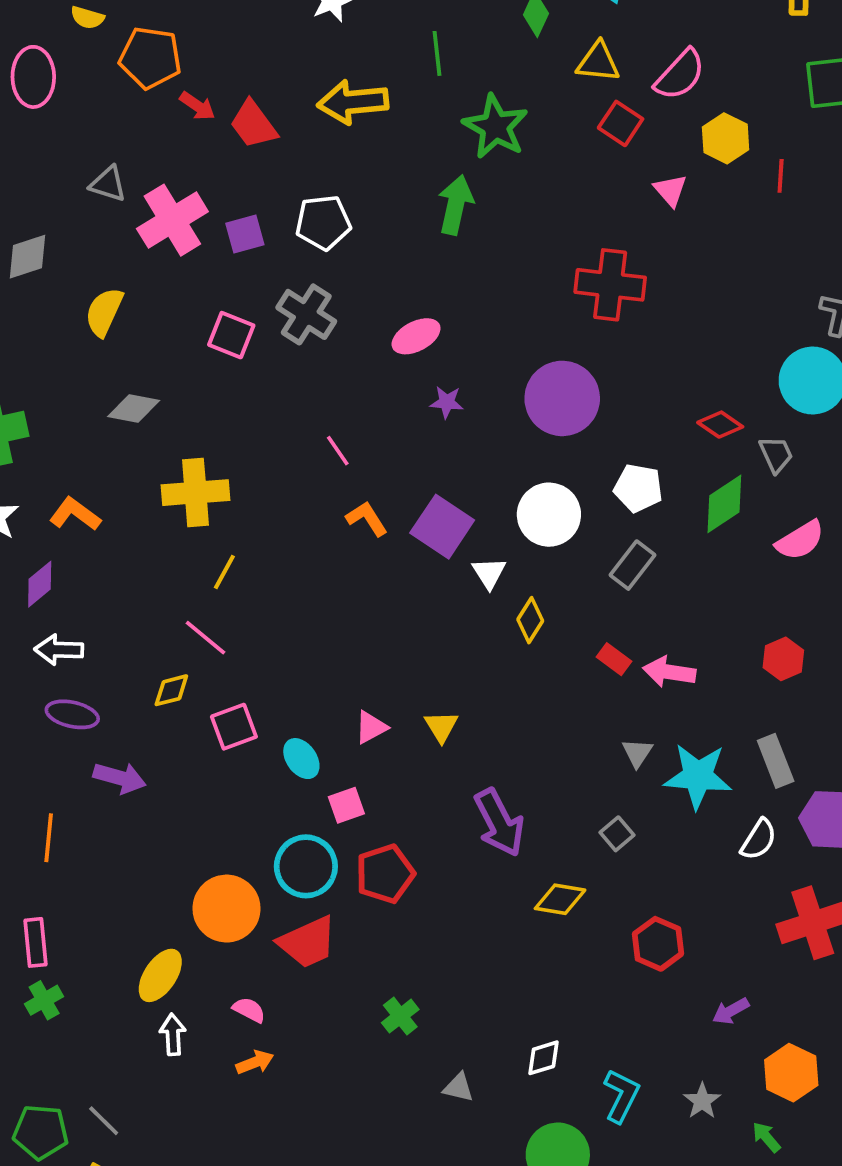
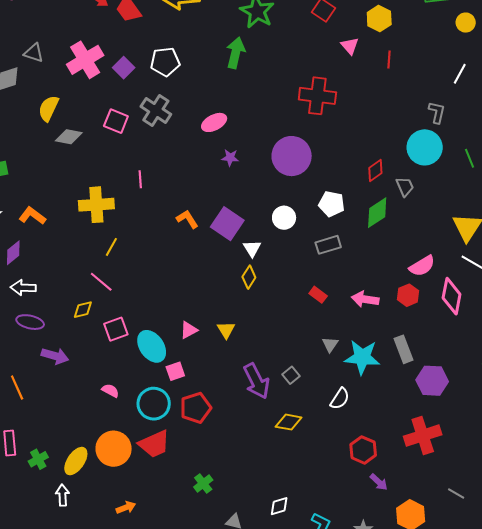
red line: (781, 176) -> (389, 60), moved
gray triangle: (108, 184) -> (34, 53), moved
purple square: (245, 234) -> (124, 68), turned -30
gray diamond: (134, 408) -> (69, 137), moved
red diamond: (720, 425) -> (375, 171), turned -70
pink line: (338, 451) -> (140, 179), moved, turned 30
white circle: (549, 515) -> (284, 218), size x0.7
pink semicircle: (800, 540) -> (422, 266), moved
gray rectangle: (632, 565) -> (328, 245), turned 35
yellow diamond: (530, 620) -> (249, 277), moved
pink arrow: (669, 672) -> (365, 299), moved
cyan ellipse: (301, 759) -> (152, 346), size x1.5
gray square: (617, 834) -> (291, 375), moved
orange line: (49, 838) -> (17, 387), turned -30
white semicircle: (759, 839) -> (340, 399), moved
orange circle: (226, 909) -> (114, 449), moved
red hexagon: (658, 944) -> (363, 450), moved
green cross: (44, 1000) -> (38, 459), moved
pink semicircle: (249, 1010) -> (110, 391), moved
purple arrow: (731, 1011) -> (379, 482), turned -108
white arrow: (173, 1034) -> (62, 495), moved

